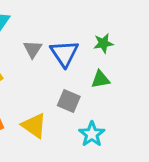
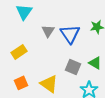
green triangle: (100, 79) -> (95, 63), moved, turned 40

